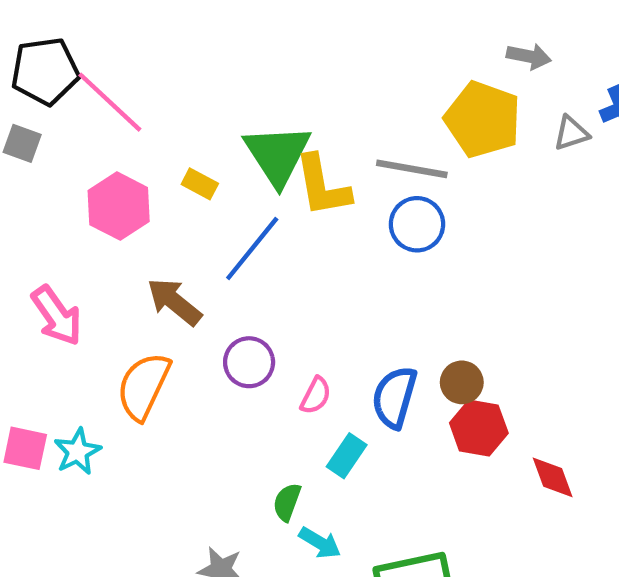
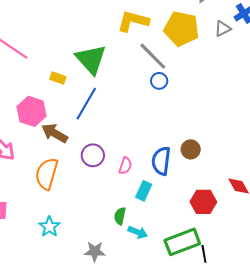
gray line: (412, 169) -> (153, 56), turned 44
yellow L-shape: (322, 186) -> (133, 21), moved, turned 124
pink hexagon: (119, 206) -> (32, 111), moved
blue circle: (417, 224) -> (159, 81), size x0.7
red hexagon: (479, 428) -> (203, 202), moved
cyan star: (77, 452) -> (49, 227), moved

